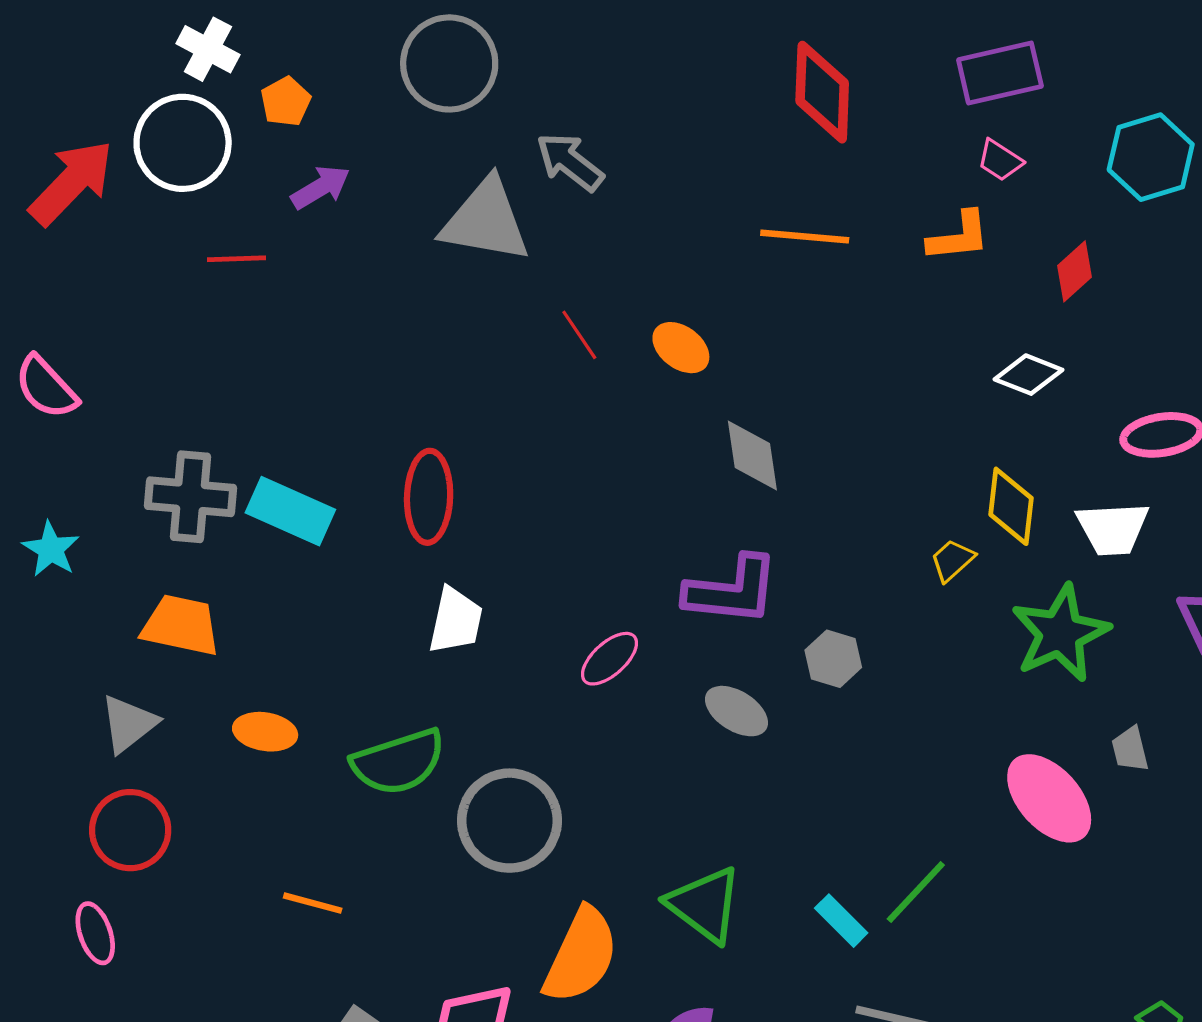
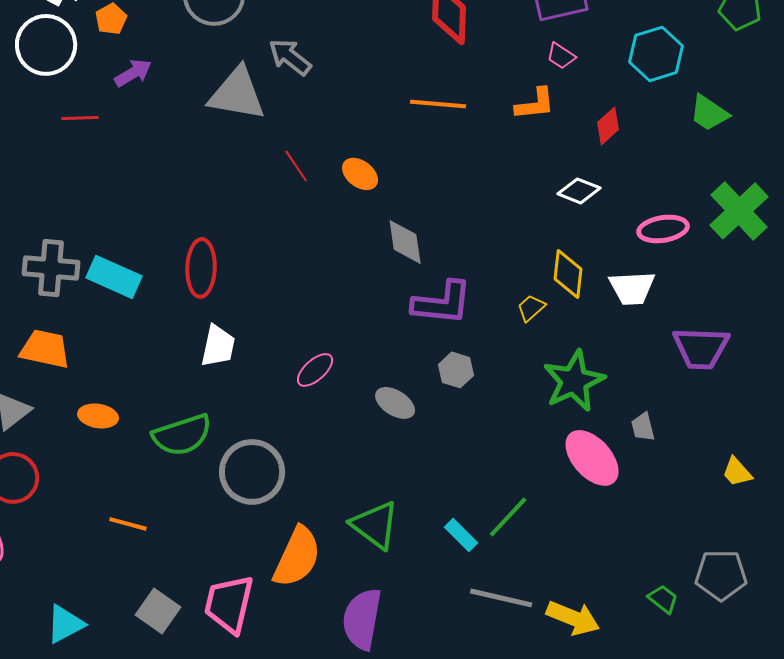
purple L-shape: (732, 590) -> (442, 303), moved
green star: (1060, 633) -> (574, 381), moved

